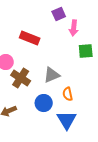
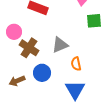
blue circle: (44, 103) -> (42, 73), moved

